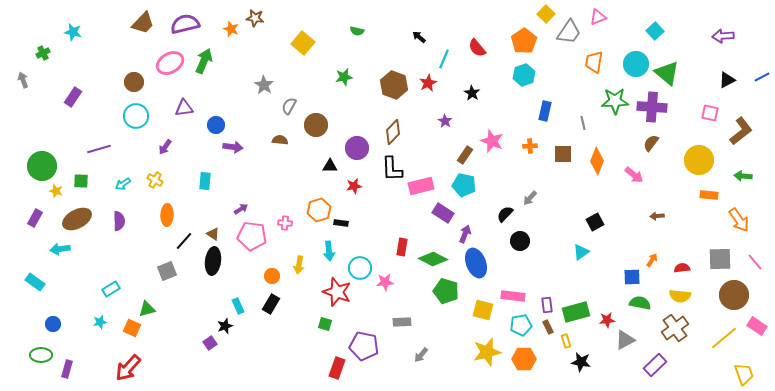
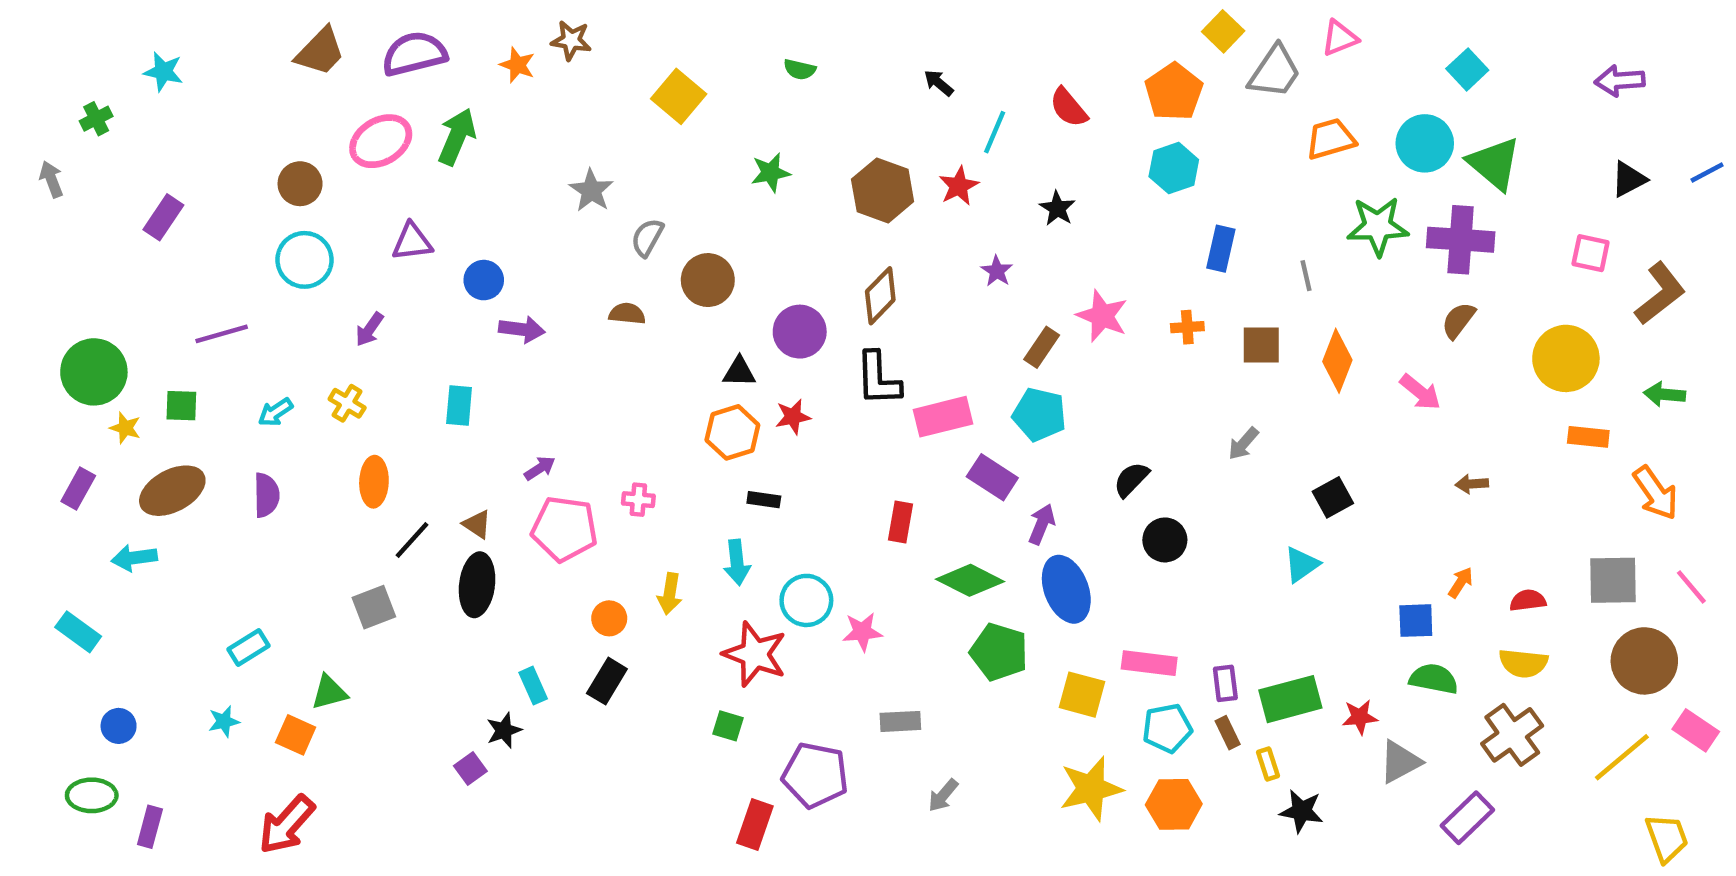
orange trapezoid: (594, 62) -> (1331, 139), turned 65
gray arrow: (530, 198) -> (1243, 444), moved
orange hexagon: (319, 210) -> (732, 432), moved
red rectangle: (402, 247) -> (900, 522), moved

